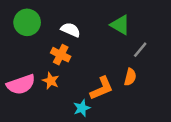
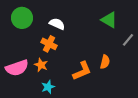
green triangle: (120, 25) -> (109, 20), moved
gray line: (140, 50) -> (128, 40), moved
cyan star: (82, 108) -> (48, 87), moved

